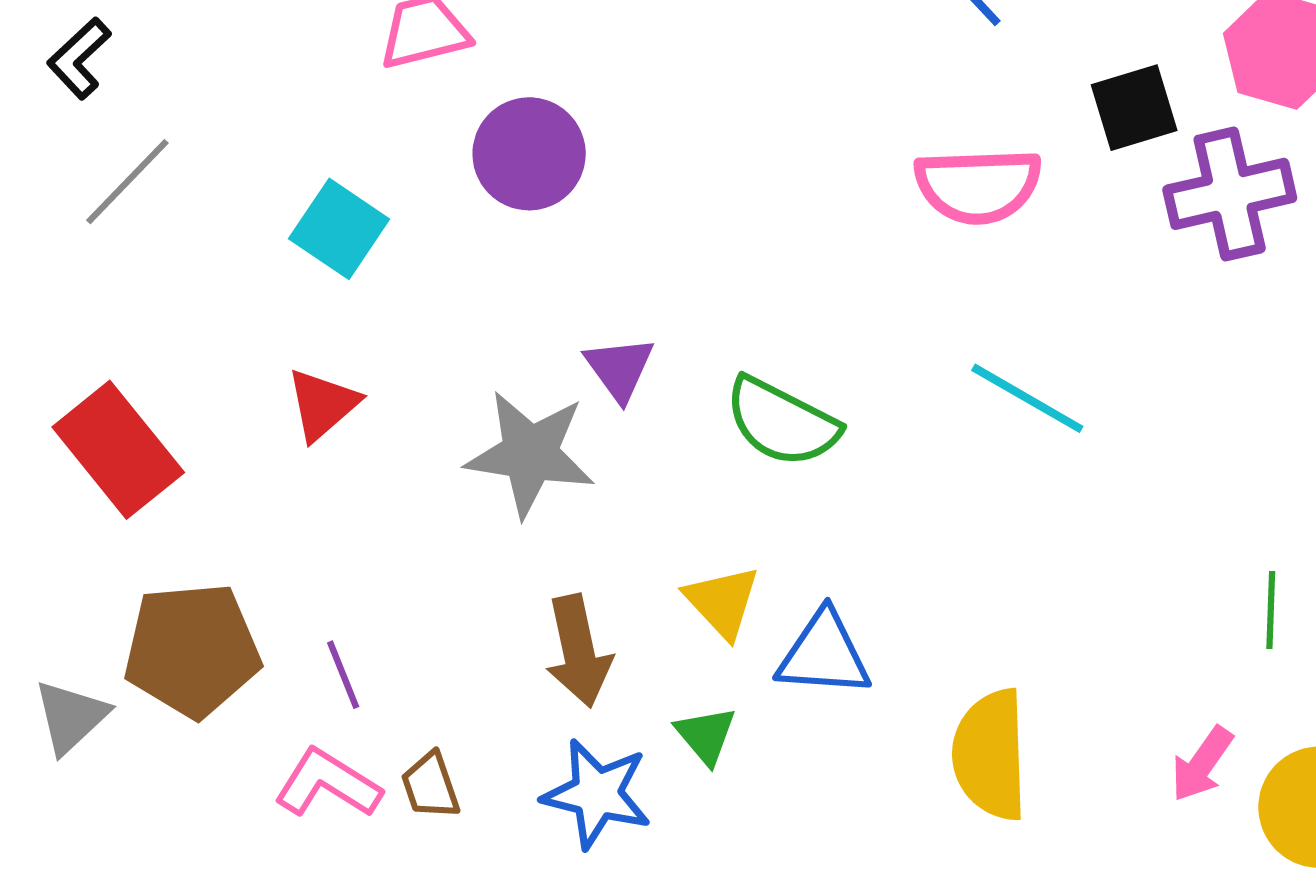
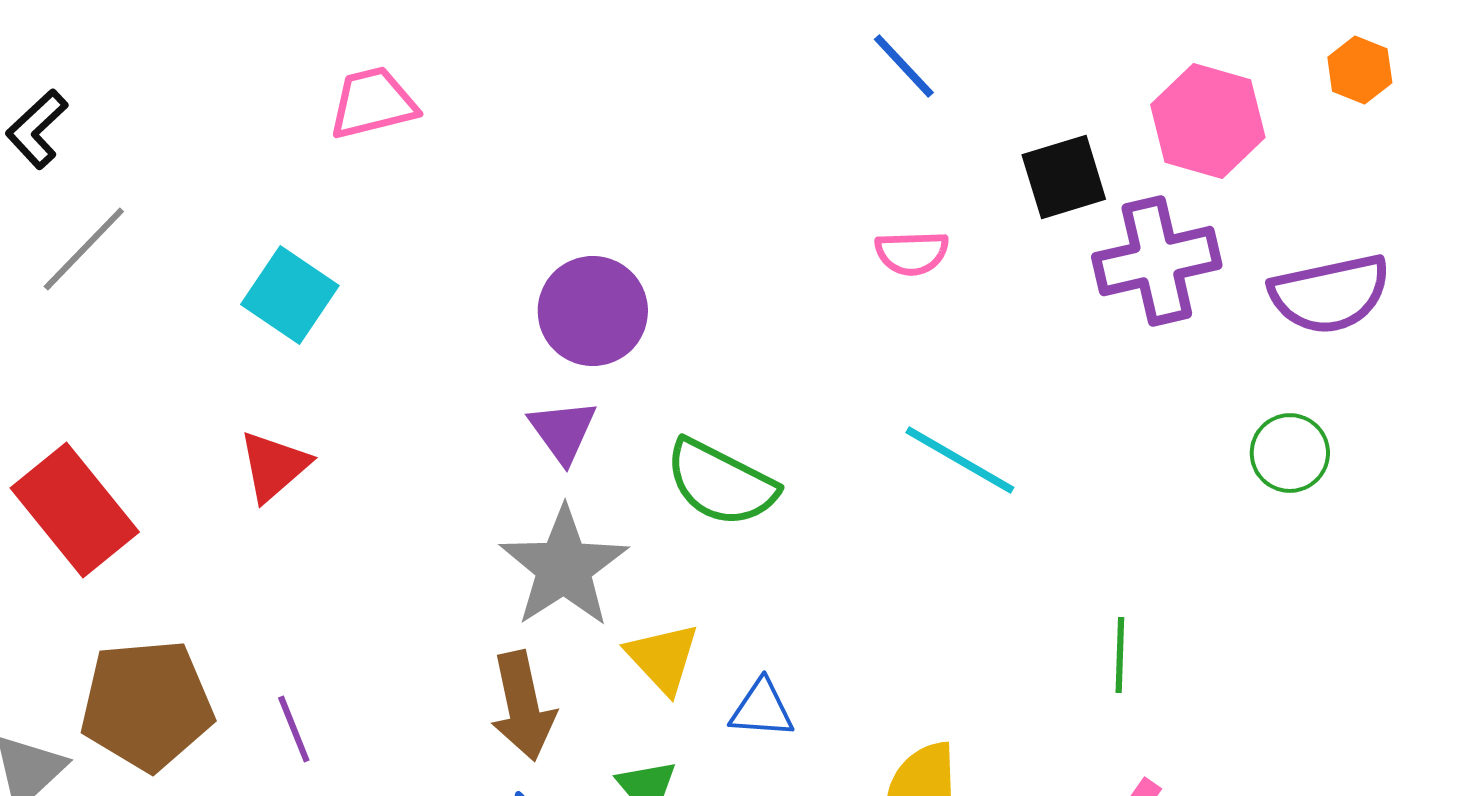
purple circle: (529, 154) -> (593, 311), moved
pink semicircle: (978, 186) -> (912, 253), size x0.6
gray star: (530, 454) -> (564, 567), moved, turned 30
green line: (1271, 610) -> (1120, 655), moved
blue triangle: (824, 654) -> (762, 709), size x0.7

